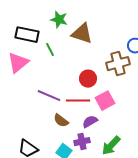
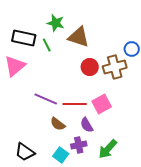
green line: (50, 50) -> (47, 45), moved
red circle: (88, 79) -> (90, 67), moved
purple semicircle: (90, 122) -> (87, 125), turned -91

